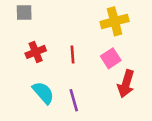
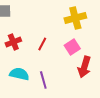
red line: (73, 55) -> (42, 44), turned 32
cyan semicircle: (43, 93) -> (19, 74), turned -36

